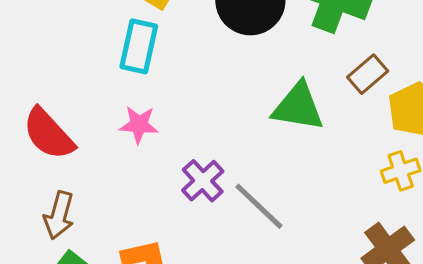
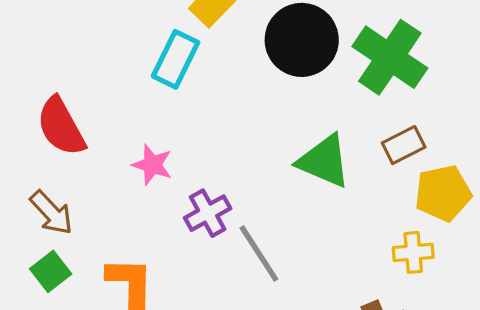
pink star: (139, 125) -> (152, 165), moved
brown arrow: (59, 215) -> (52, 213), turned -72

